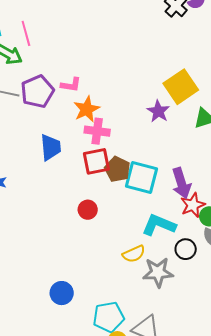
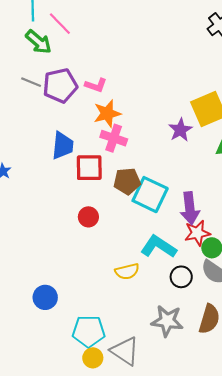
pink line: (26, 33) -> (60, 24), turned -40
red square: (96, 161) -> (89, 168), moved
brown pentagon: (117, 169) -> (127, 181), turned 30
gray star: (158, 272) -> (167, 321), moved

